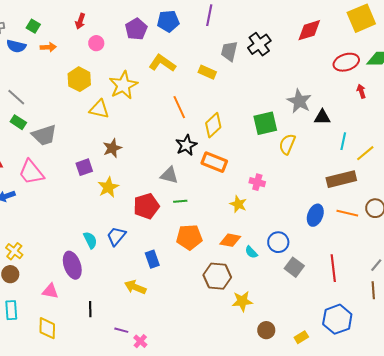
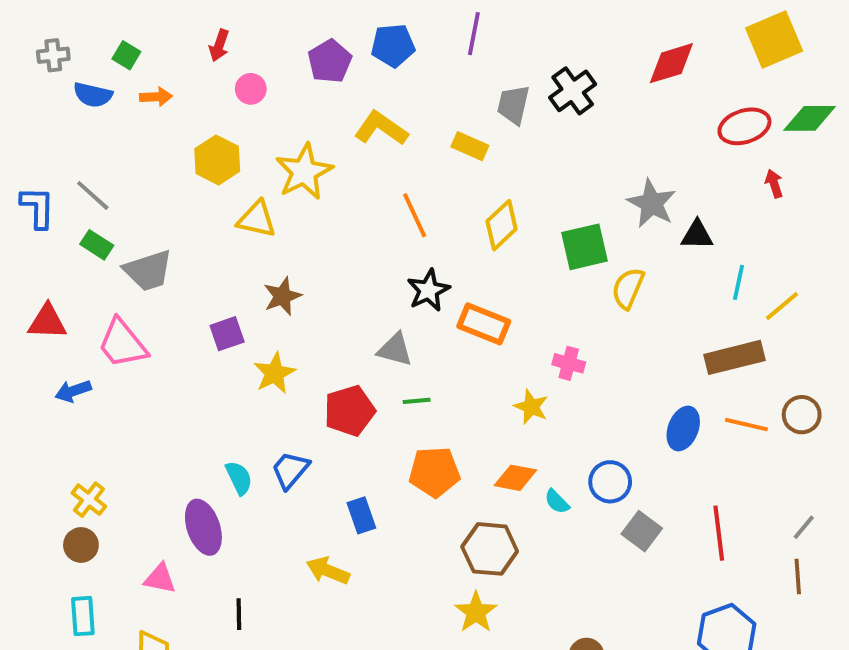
yellow diamond: (213, 125) -> (502, 225), moved
yellow star: (242, 301) -> (476, 612), moved, turned -30

